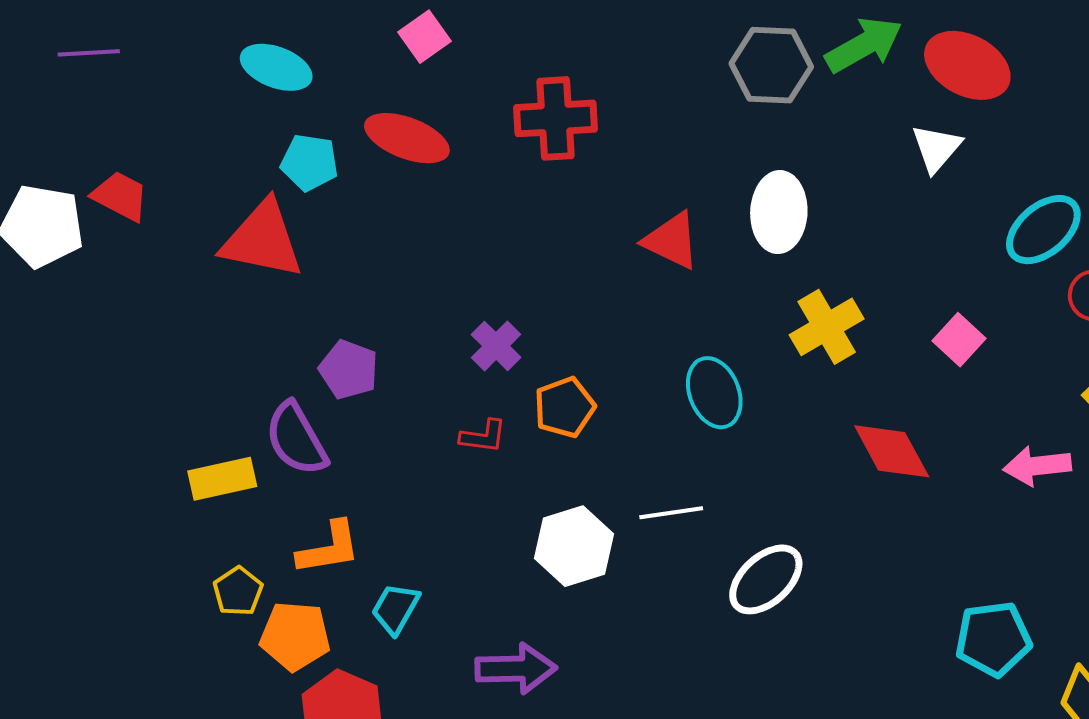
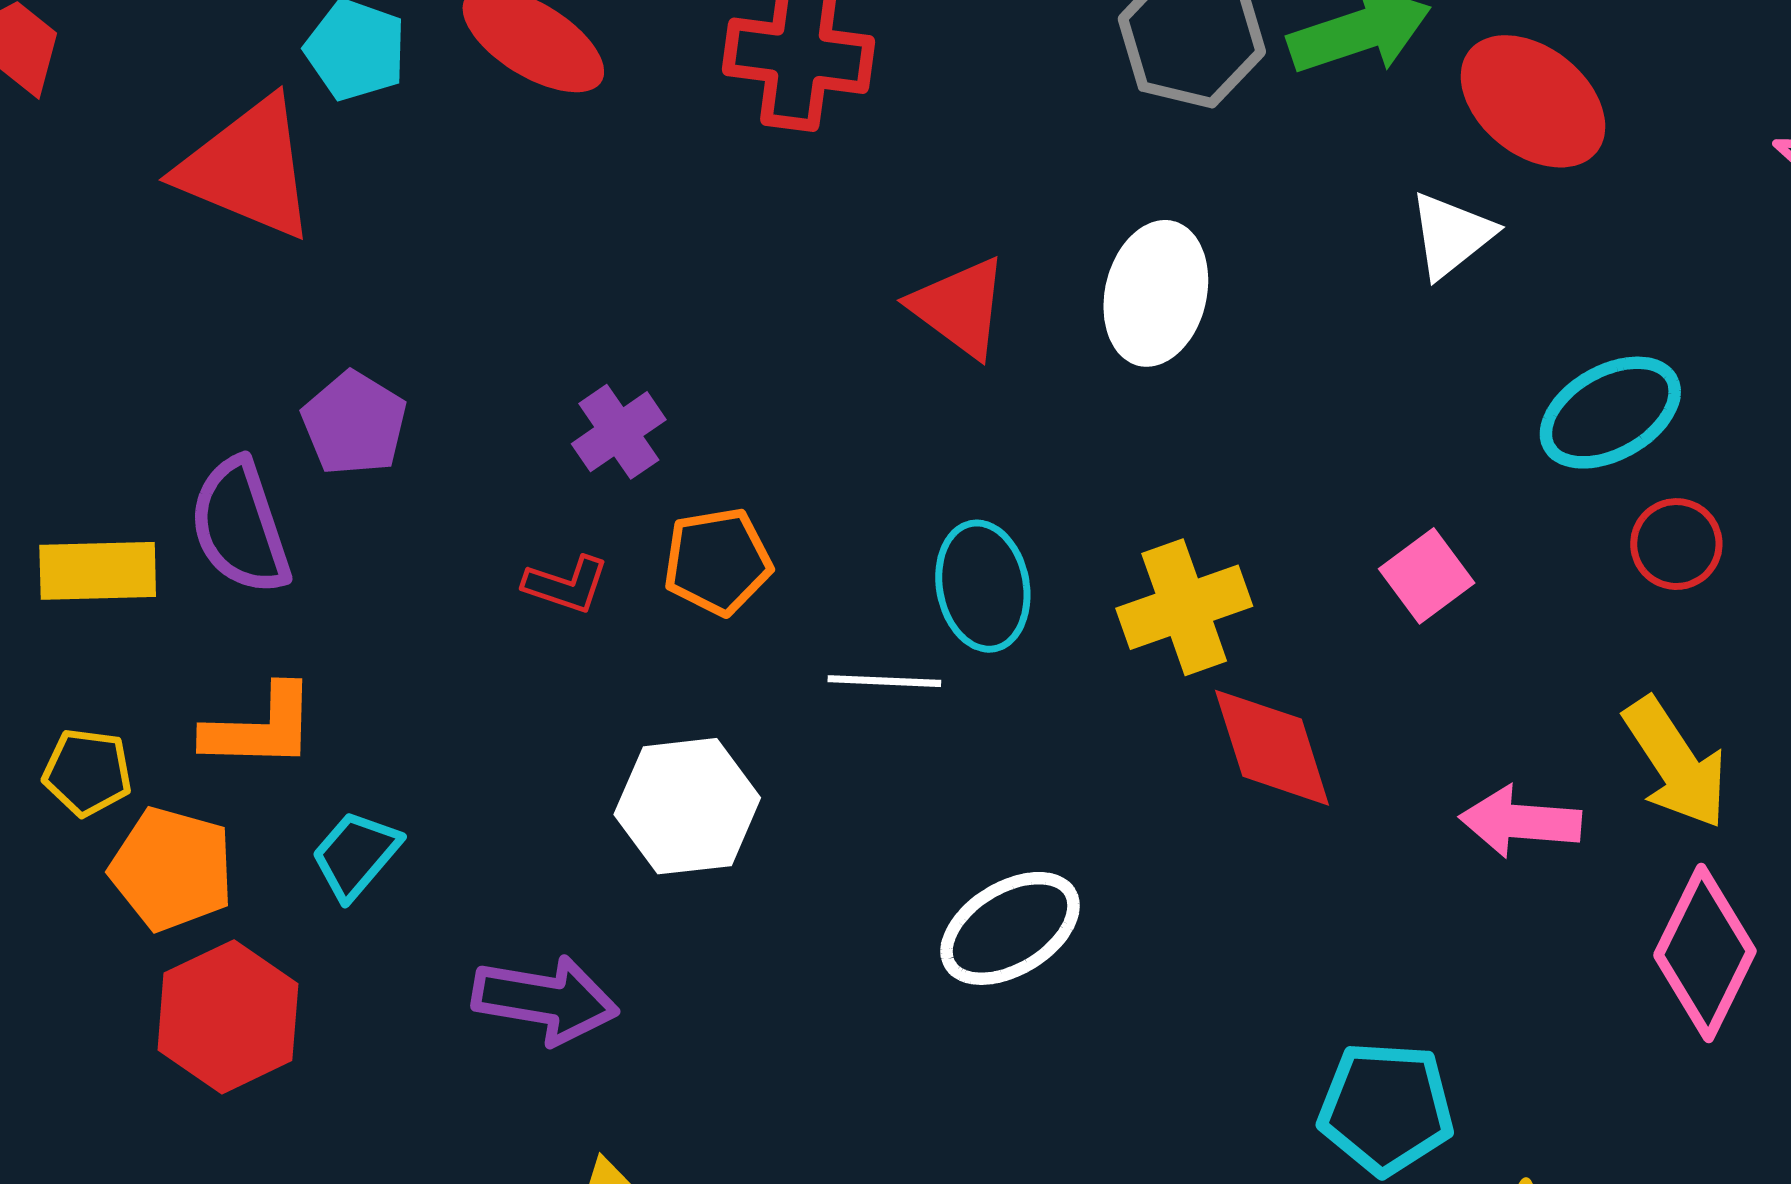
yellow cross: (827, 327) -> (1184, 607), moved
white line: (671, 513) -> (884, 681), moved
yellow pentagon: (238, 591) -> (87, 772), turned 30

